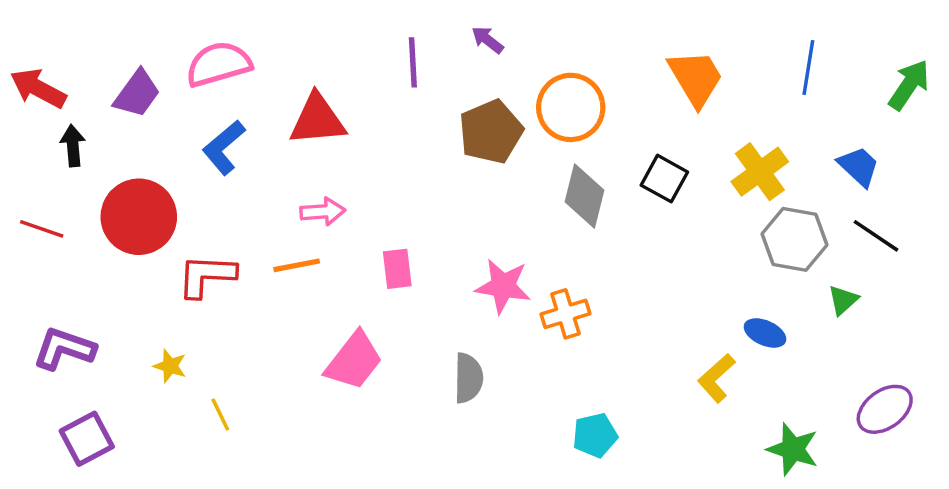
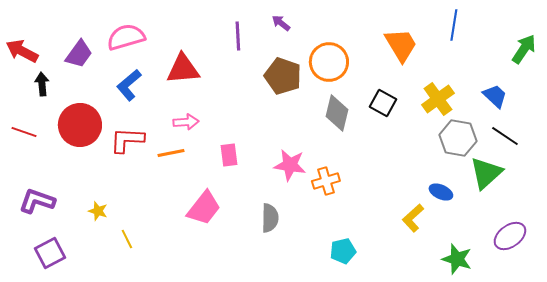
blue line: (808, 68) -> (454, 25), moved
brown pentagon: (491, 132) -> (283, 76), turned -30
red L-shape: (206, 276) -> (127, 140), moved
green triangle: (843, 300) -> (486, 173), size x1.8

